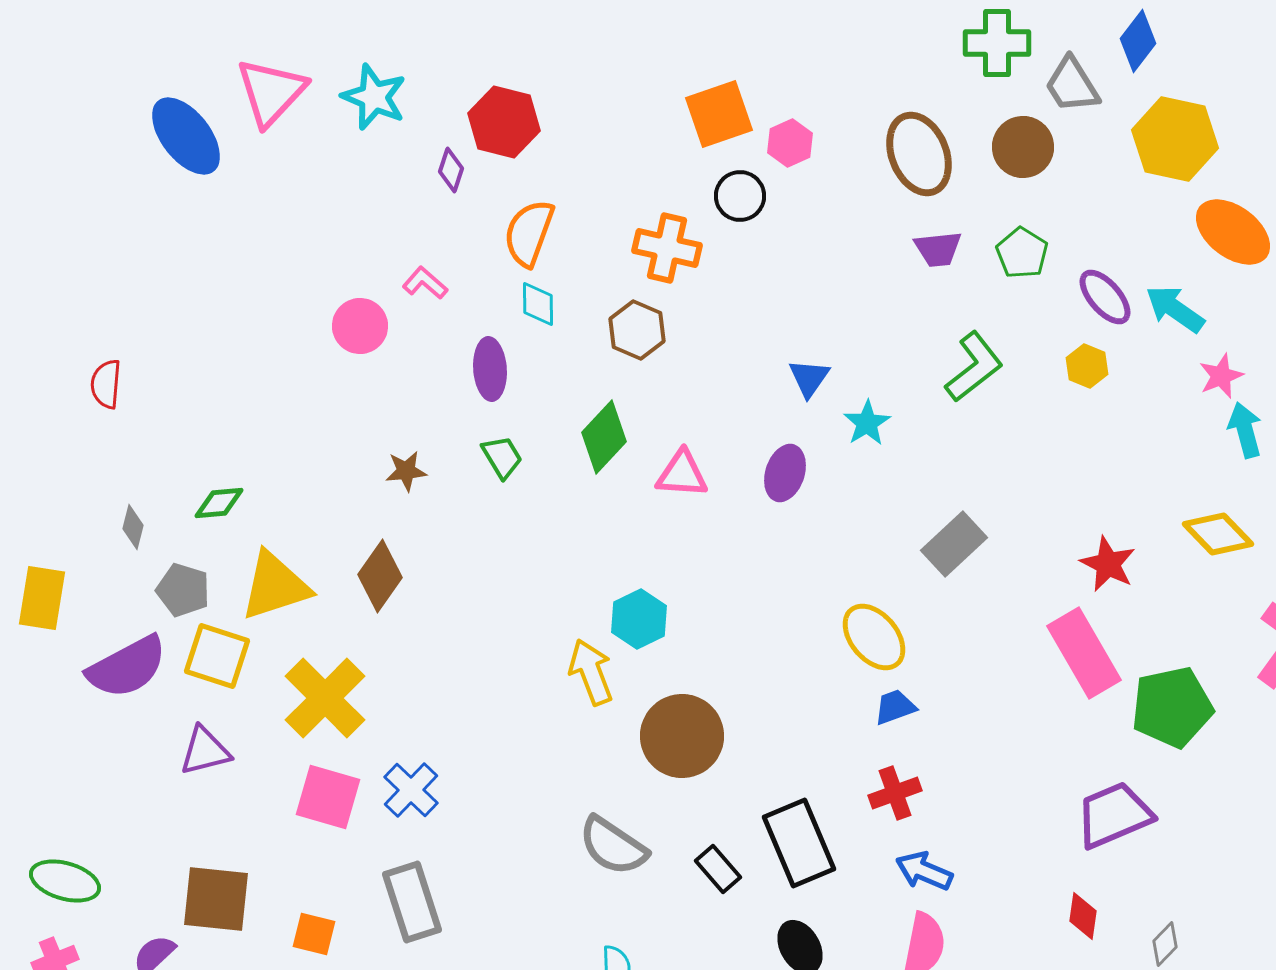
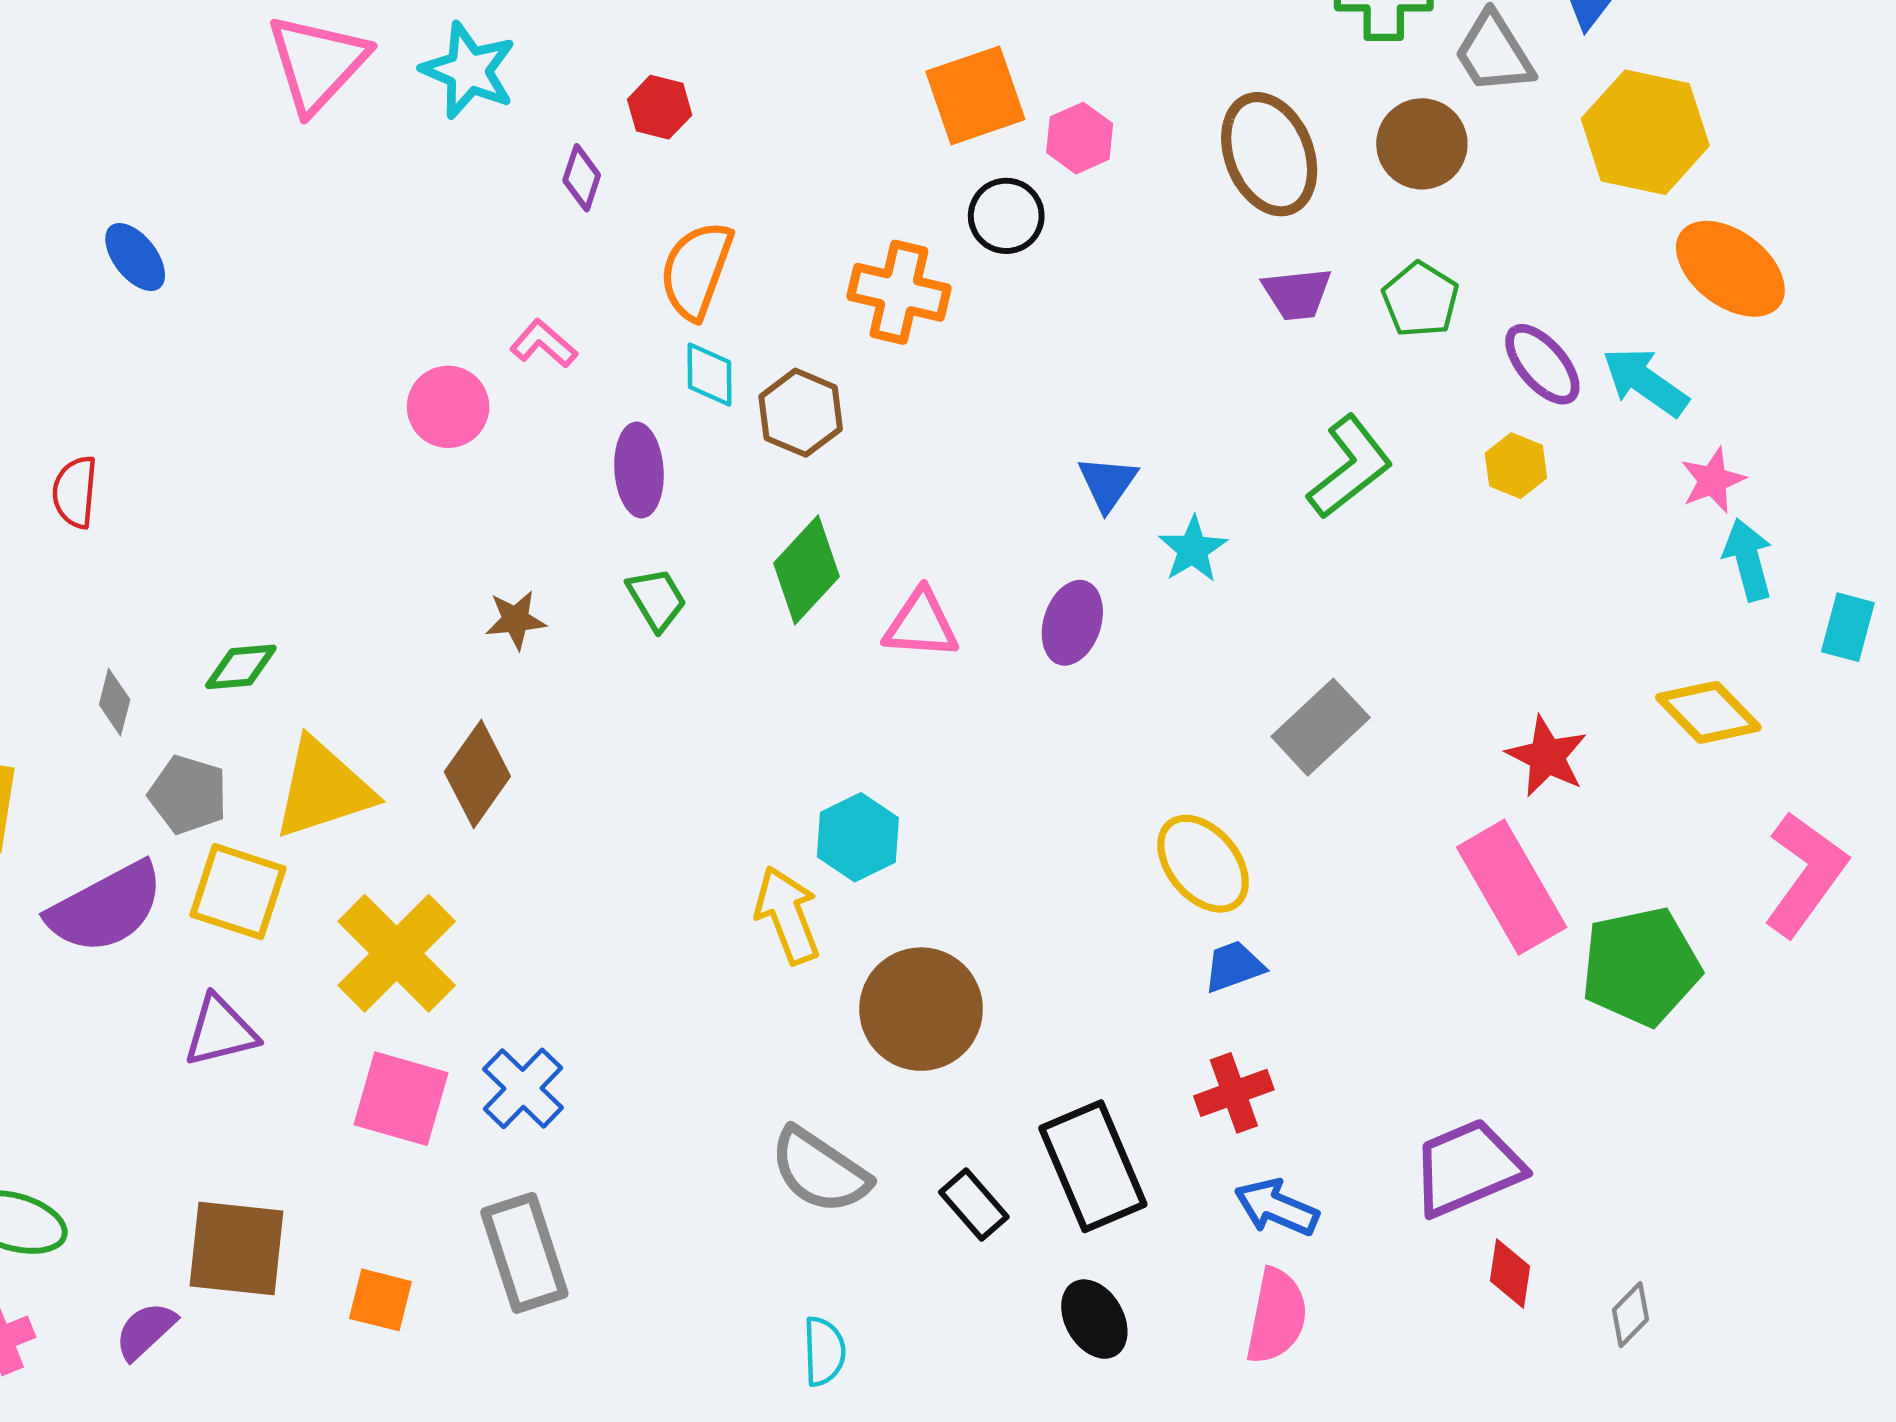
red hexagon: (504, 122) -> (660, 107), size x0.6
blue ellipse: (186, 136) -> (135, 257), moved, size x0.6
brown hexagon: (637, 330) -> (801, 413), moved
purple trapezoid: (1114, 815) -> (1467, 1168), moved

